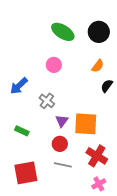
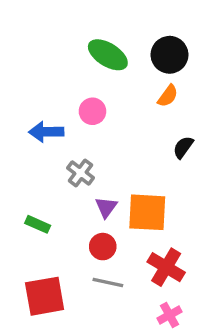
orange semicircle: (98, 66) -> (168, 96), moved
blue arrow: (19, 86) -> (46, 132), moved, turned 42

